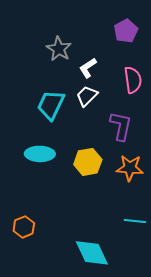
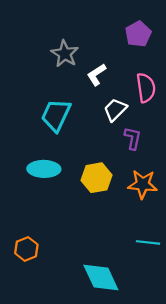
white trapezoid: (87, 96) -> (115, 110), moved
purple L-shape: (121, 126) -> (133, 138), size x0.7

